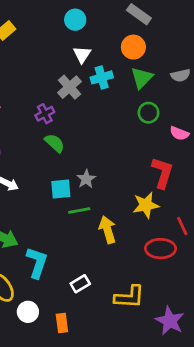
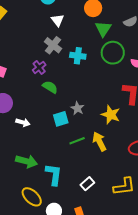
cyan cross: (102, 77) -> (78, 56), moved, turned 35
green circle: (148, 113) -> (113, 53), size x1.5
yellow star: (146, 205) -> (111, 115), moved, turned -30
green line: (79, 210) -> (77, 141), moved

